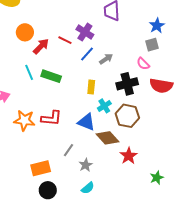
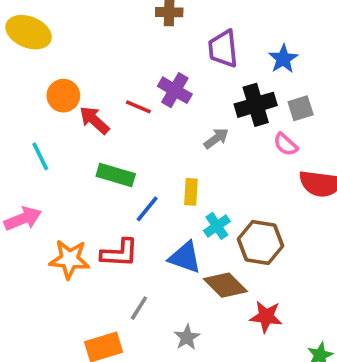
blue star: (157, 26) -> (283, 59), moved
red arrow: (41, 46) -> (94, 120), turned -90
blue line: (87, 54) -> (147, 209), moved
cyan line: (29, 72) -> (40, 156), moved
black cross: (127, 84) -> (256, 105), moved
gray line: (69, 150) -> (139, 308), moved
red star: (129, 156) -> (266, 317), turned -30

